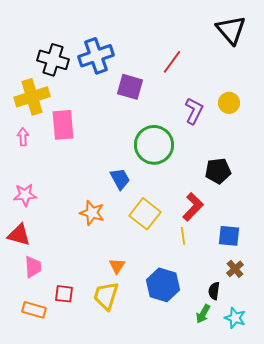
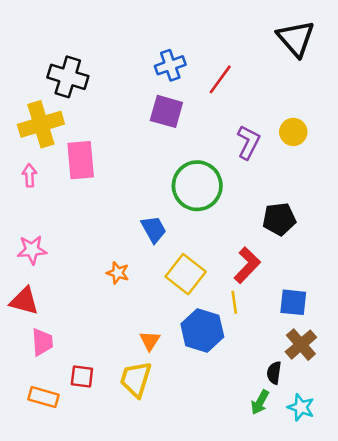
blue cross: (96, 56) -> (170, 65), moved, size x0.7
orange star: (92, 213) -> (118, 273), size x0.7
brown cross: (235, 269) -> (301, 345), size x1.4
blue hexagon: (163, 285) -> (202, 330), moved

